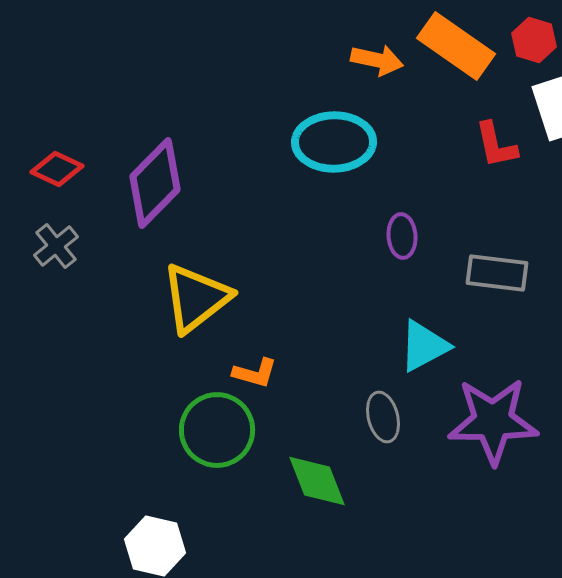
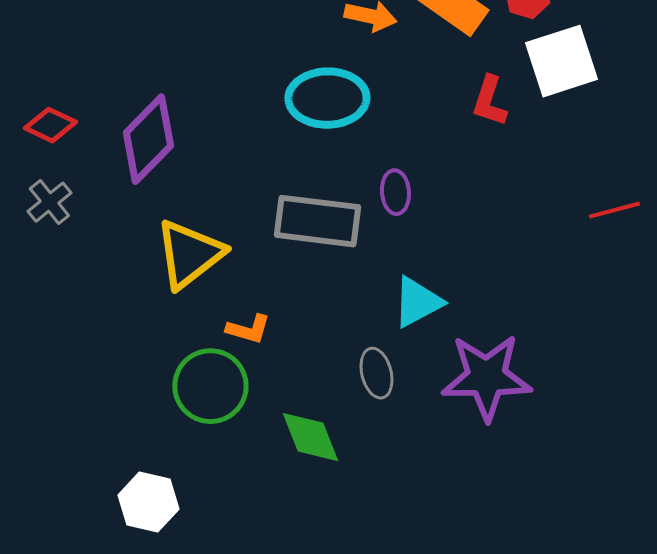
red L-shape: (496, 145) -> (489, 101), turned 30
gray rectangle: (497, 273) -> (317, 221), moved, size x1.4

